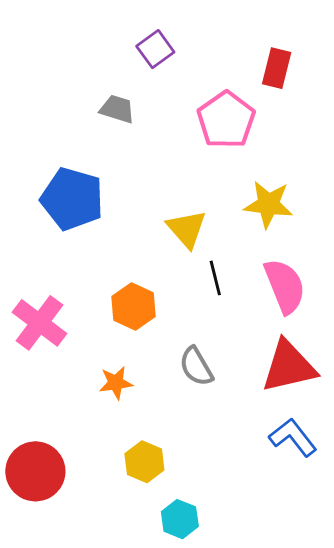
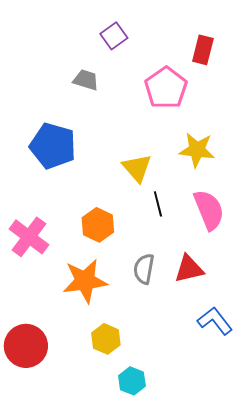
gray semicircle: (196, 366) -> (144, 269), turned 40
red triangle: (289, 366) -> (189, 269), moved, size x0.7
orange star: (116, 383) -> (85, 281), size x1.8

